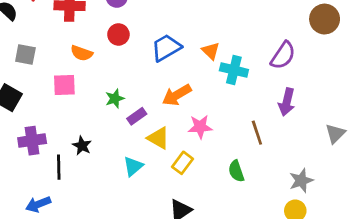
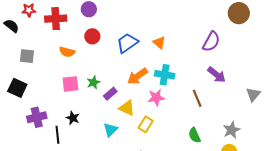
cyan cross: (234, 70) -> (165, 75), moved
pink square: (64, 85) -> (70, 84), moved
purple arrow: (287, 102) -> (217, 75), turned -60
green semicircle: (236, 171) -> (194, 135), moved

